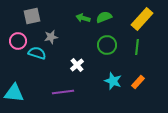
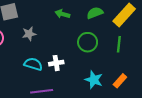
green semicircle: (104, 17) -> (95, 13), moved
cyan semicircle: (37, 53) -> (33, 64), moved
white cross: (77, 65) -> (56, 63), turned 32

